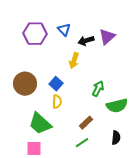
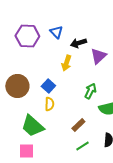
purple triangle: (107, 37) -> (98, 56), moved
green line: (82, 143) -> (82, 146), moved

